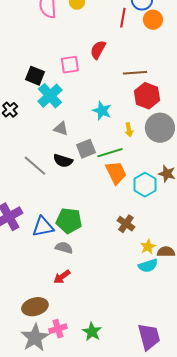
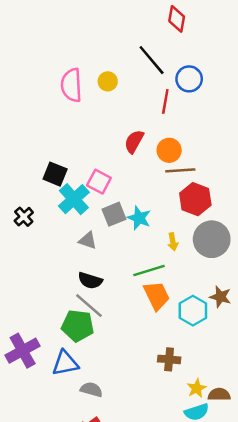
orange circle: (153, 20) -> (169, 150), moved
pink square: (70, 65) -> (99, 182), moved, turned 36
gray square: (86, 149) -> (114, 214), moved
gray line: (35, 166) -> (89, 306), moved
green pentagon: (69, 221) -> (78, 326), moved
brown cross: (126, 224) -> (169, 359), turned -30

